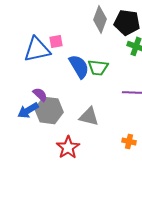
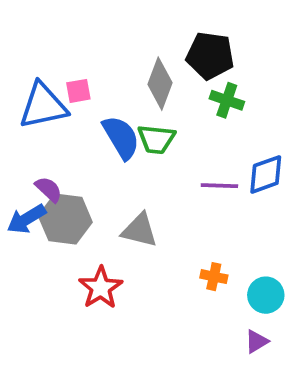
gray diamond: (100, 19) -> (160, 84), moved

